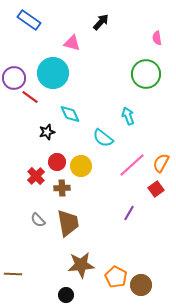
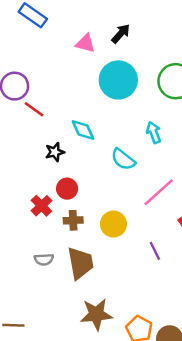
black arrow: (101, 22) -> (121, 34), moved
cyan circle: (53, 73) -> (118, 80), moved
yellow circle: (81, 166) -> (113, 224), moved
purple line: (129, 213) -> (155, 251), turned -56
gray semicircle: (38, 220) -> (44, 259), turned -49

